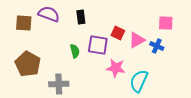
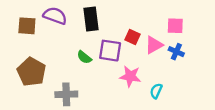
black rectangle: (81, 17) -> (91, 19), size x1.5
pink square: (166, 23) -> (175, 26), moved
green semicircle: (75, 51) -> (84, 57), turned 144
cyan semicircle: (139, 81) -> (156, 91), size x0.6

